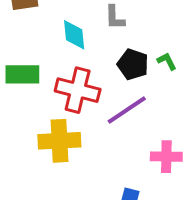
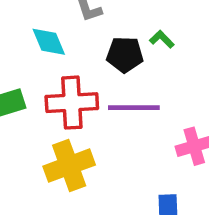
purple line: (127, 110) -> (134, 108), turned 51

